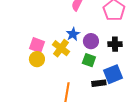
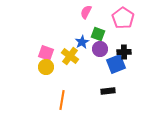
green square: (89, 60) -> (98, 34), moved
blue square: (113, 74) -> (116, 64), moved
orange line: (67, 92) -> (62, 100), moved

